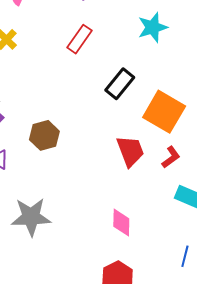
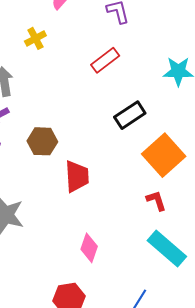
red trapezoid: (130, 151) -> (77, 176), moved
red L-shape: (171, 157) -> (156, 201), turned -90

